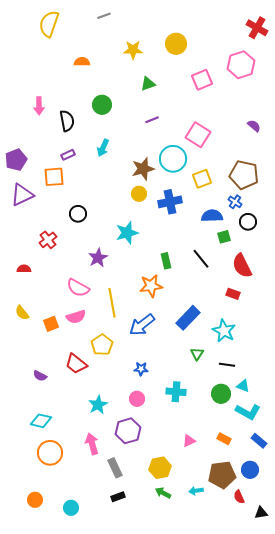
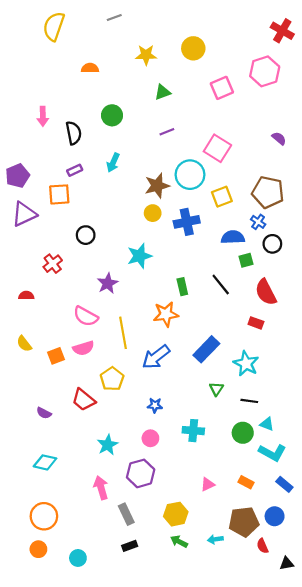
orange circle: (50, 453) -> (44, 516), moved

